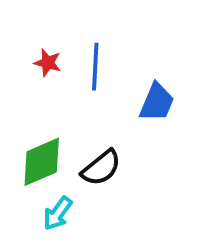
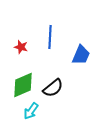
red star: (48, 63) -> (21, 47), moved

